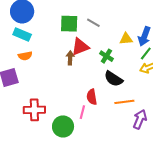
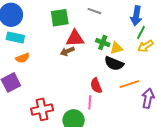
gray line: (93, 23) -> (94, 11), moved
yellow triangle: (126, 39) -> (116, 48), moved
red triangle: (80, 47) -> (75, 38), turned 30
brown arrow: (70, 58) -> (67, 51), turned -104

